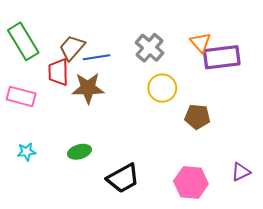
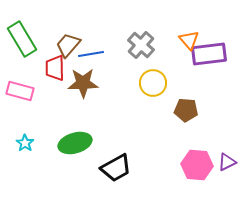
cyan star: (26, 152) -> (25, 143), turned -30
green ellipse: (79, 152) -> (75, 143), size x1.5
pink hexagon: (191, 183) -> (197, 165), moved

